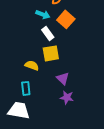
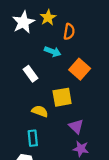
orange square: (66, 19) -> (80, 69), moved
white rectangle: (48, 33) -> (30, 74), moved

